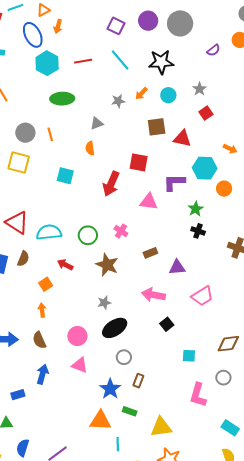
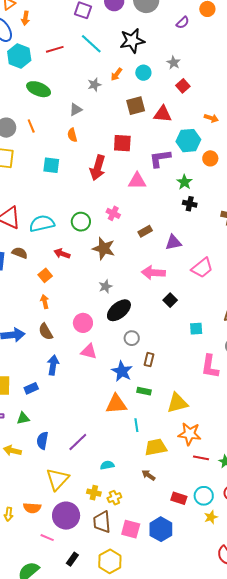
green ellipse: (62, 99) -> (39, 89), turned 30
brown semicircle: (23, 259) -> (20, 253), turned -84

